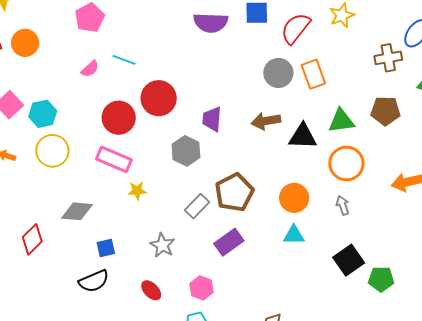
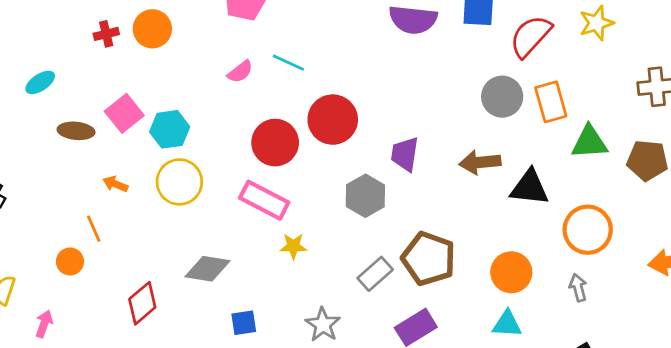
green triangle: (341, 121) -> (589, 142), moved
brown pentagon: (234, 192) -> (429, 259), turned -30

